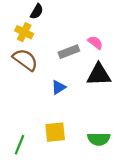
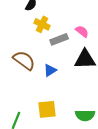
yellow cross: (24, 32) -> (42, 24), moved
brown semicircle: (25, 60) -> (24, 60), moved

